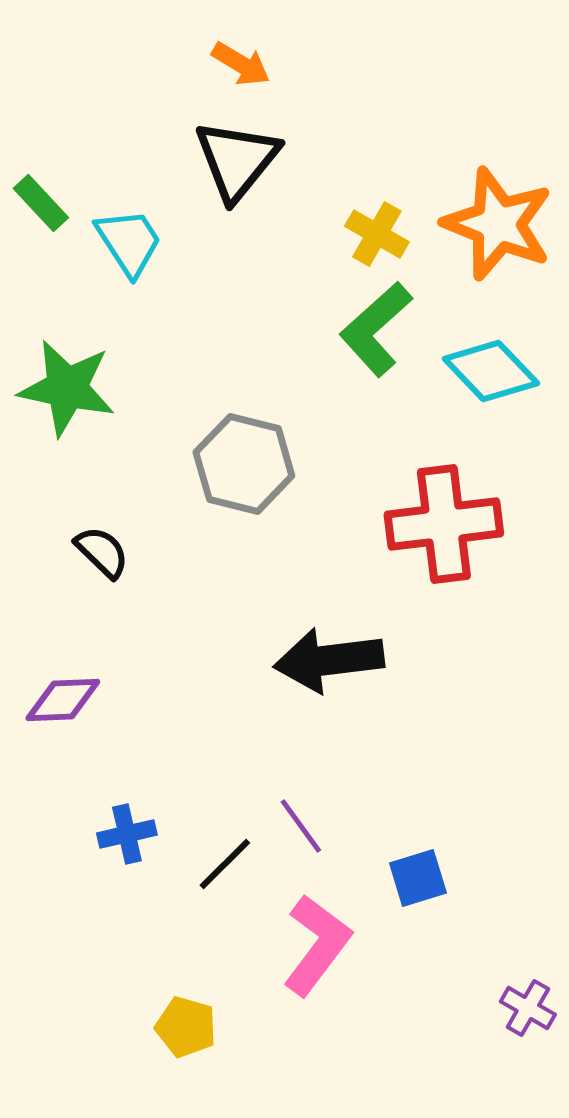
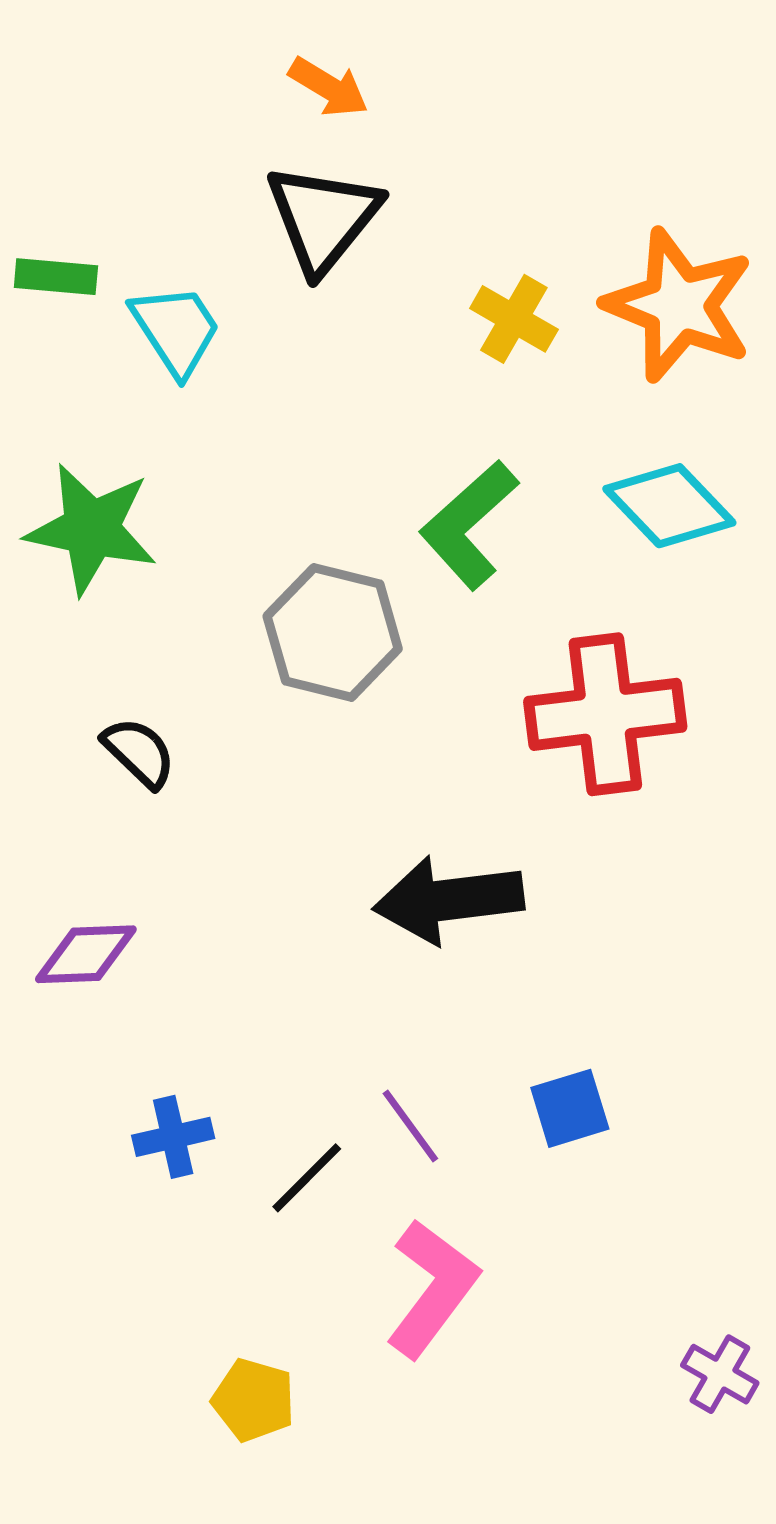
green rectangle: (41, 203) -> (56, 277), turned -42
green L-shape: (376, 329) -> (469, 525), moved
blue square: (418, 878) -> (570, 1108), moved

